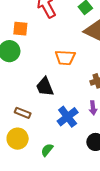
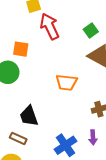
black trapezoid: (45, 87) -> (29, 116), moved

